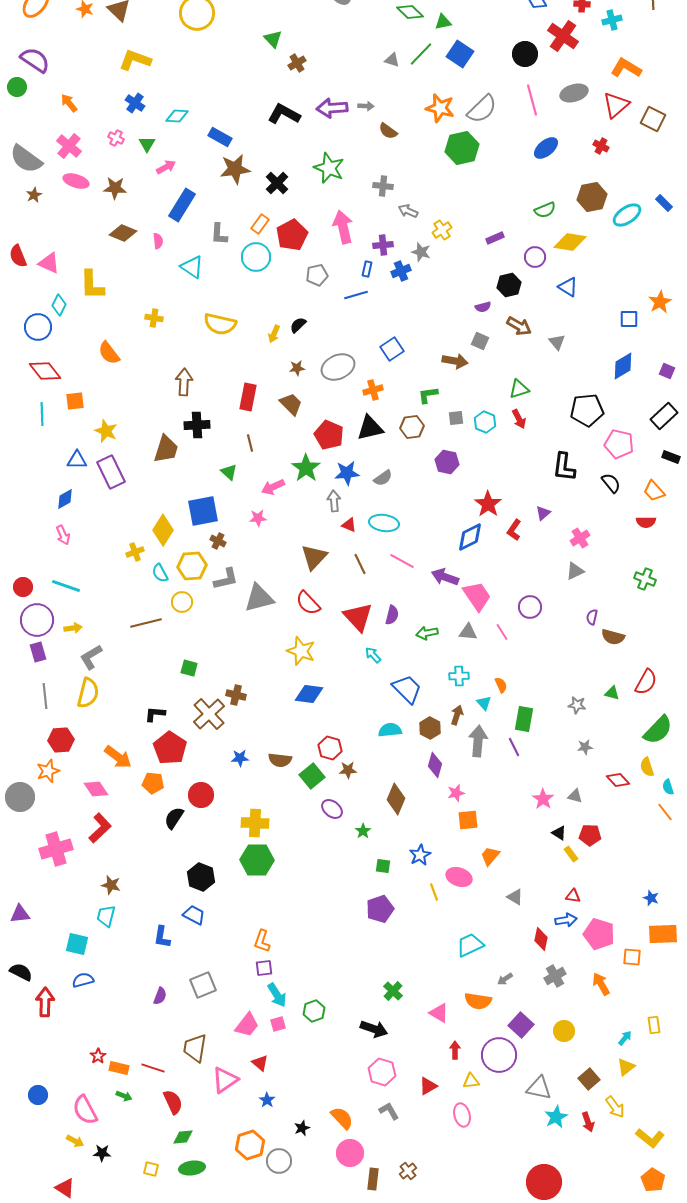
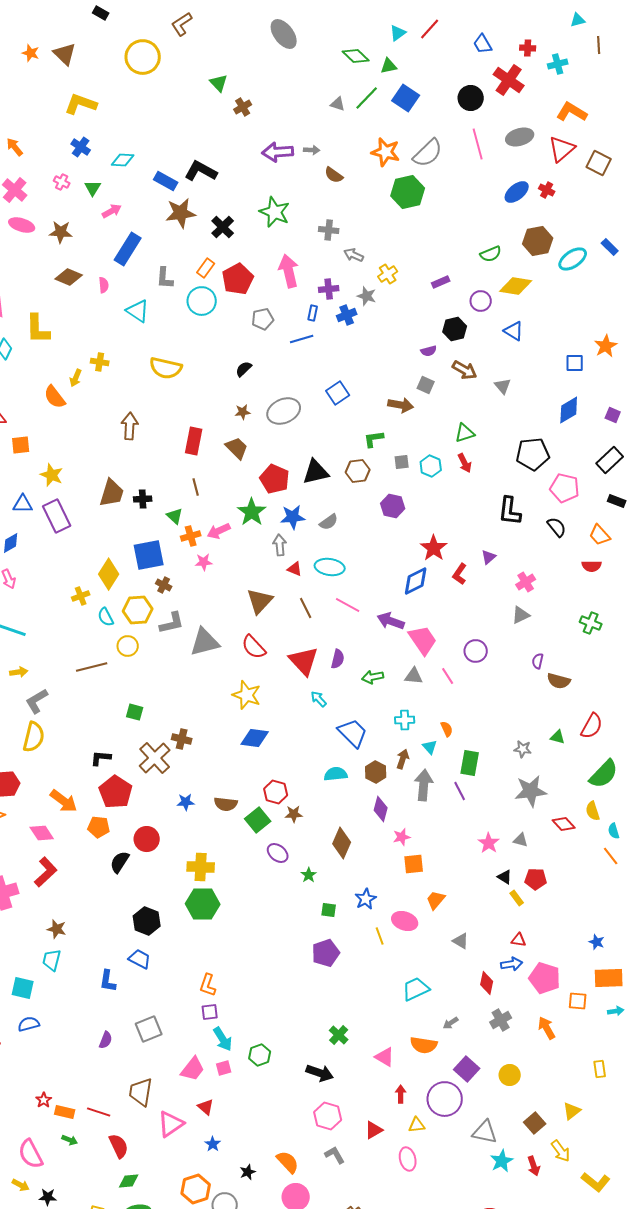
black L-shape: (284, 114) -> (201, 171), moved
blue ellipse: (546, 148) -> (517, 192), moved
yellow arrow: (274, 334) -> (76, 378), moved
orange cross: (373, 390) -> (191, 536), moved
black cross: (197, 425) -> (143, 499), moved, size x0.7
gray star: (585, 747) -> (531, 791), size x2.0
cyan arrow: (625, 1038) -> (616, 1011), moved, turned 42

